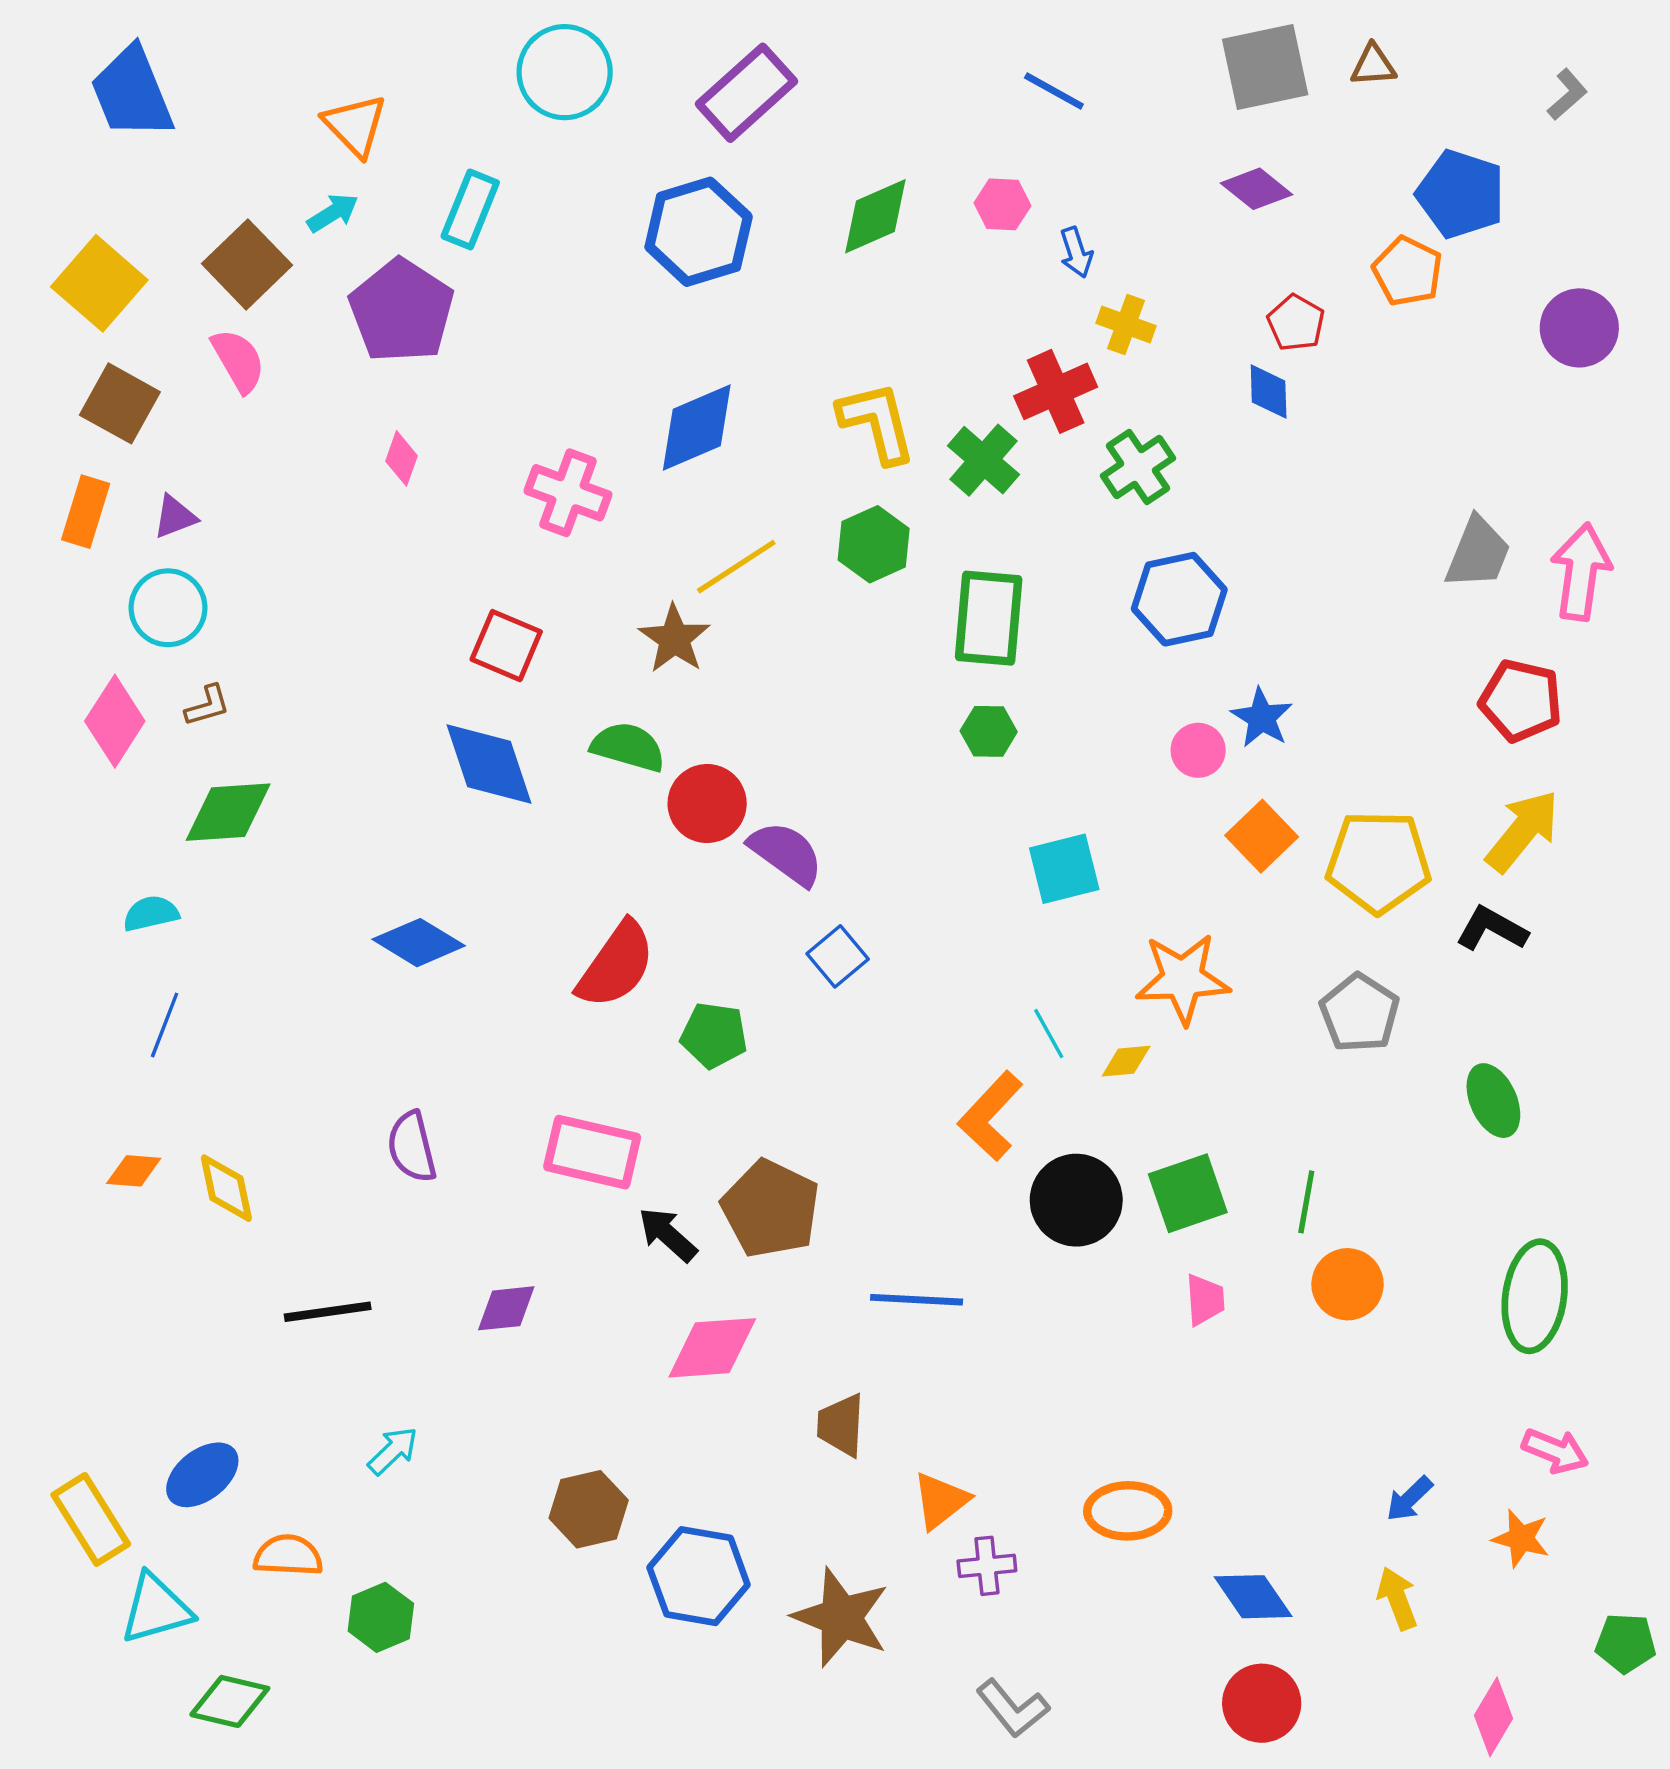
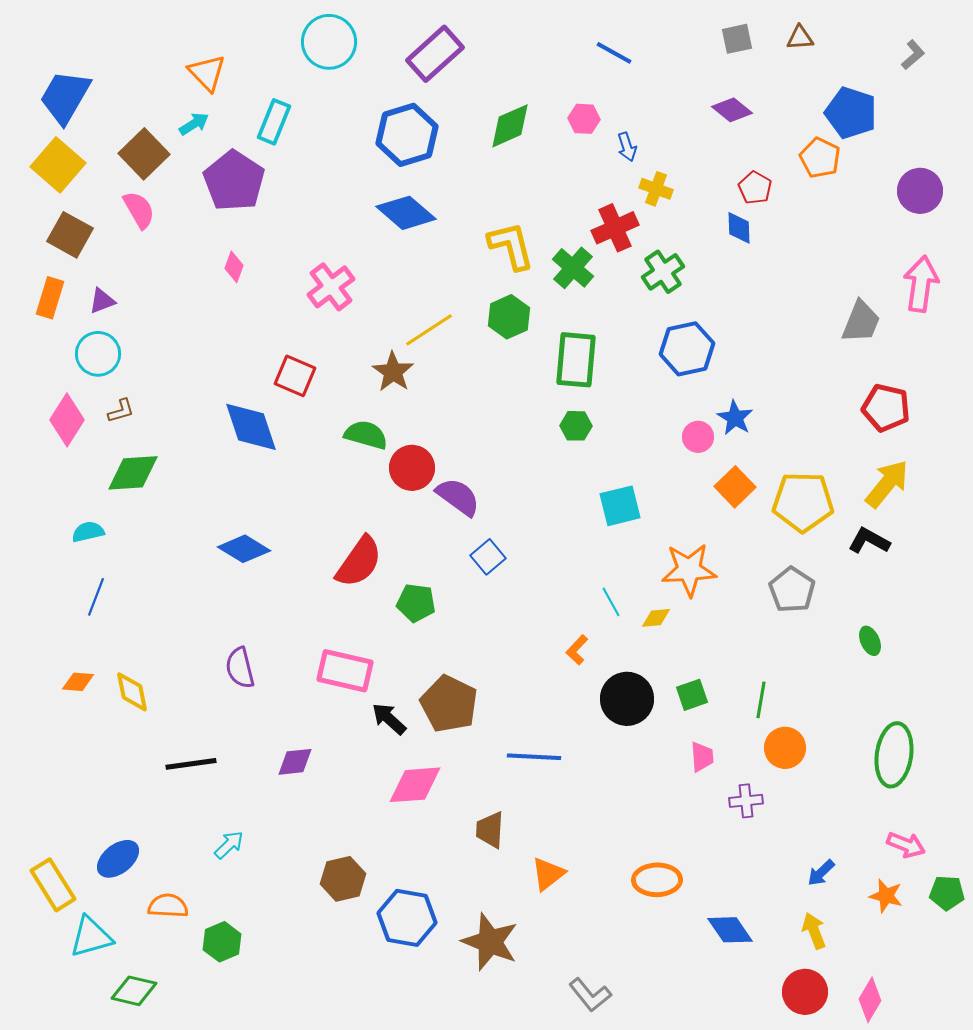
gray square: (1265, 67) -> (737, 39), size x0.6
blue trapezoid: (132, 93) -> (65, 97), moved, turned 52
blue diamond: (697, 428) -> (406, 213), moved, turned 64
pink cross: (568, 493) -> (331, 287), turned 33
pink arrow: (1581, 572) -> (921, 284), moved
blue diamond: (489, 764) -> (251, 427), moved
green ellipse: (1493, 1101) -> (870, 641), size x0.7
orange L-shape: (990, 1116) -> (577, 650), size x0.6
green square: (1188, 1193) -> (692, 695), size x0.7
purple cross: (987, 1566) -> (746, 801), moved
green pentagon: (1626, 1643) -> (947, 893), moved
red circle: (1262, 1703) -> (805, 992), moved

